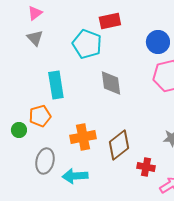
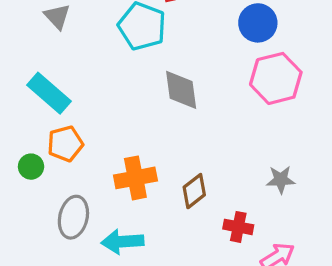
cyan rectangle: (56, 85) -> (49, 93), moved, turned -40
brown diamond: (119, 145) -> (194, 191), size x0.7

